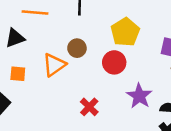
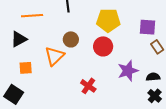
yellow pentagon: (125, 32) -> (108, 20), turned -30
purple star: (139, 96) -> (128, 71), turned 30

